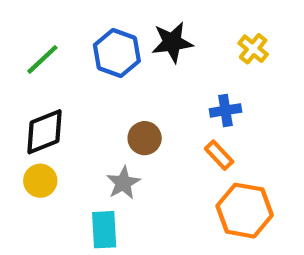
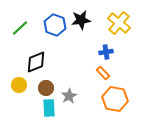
yellow cross: (253, 49) -> (119, 23), size x1.6
black diamond: (45, 132) -> (36, 62), moved
brown circle: (145, 138) -> (46, 88), moved
gray star: (123, 183) -> (69, 96), moved

